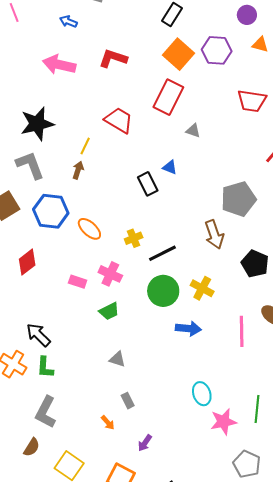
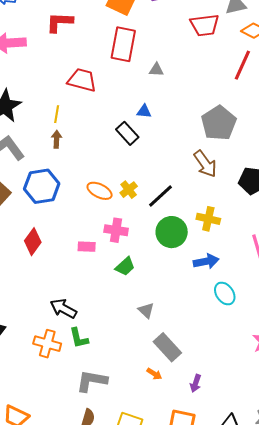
orange ellipse: (89, 229) -> (100, 191), moved
gray triangle: (117, 359) -> (146, 310), turned 42
cyan ellipse: (202, 394) -> (225, 293), moved
gray rectangle: (128, 401) -> (167, 347), size x1.8
gray L-shape: (46, 412) -> (92, 381), turned 88

